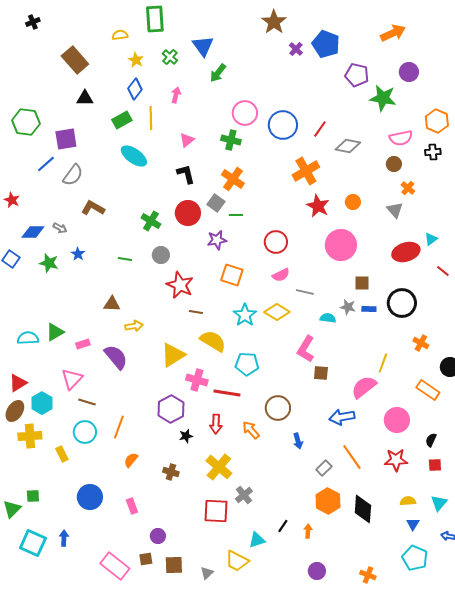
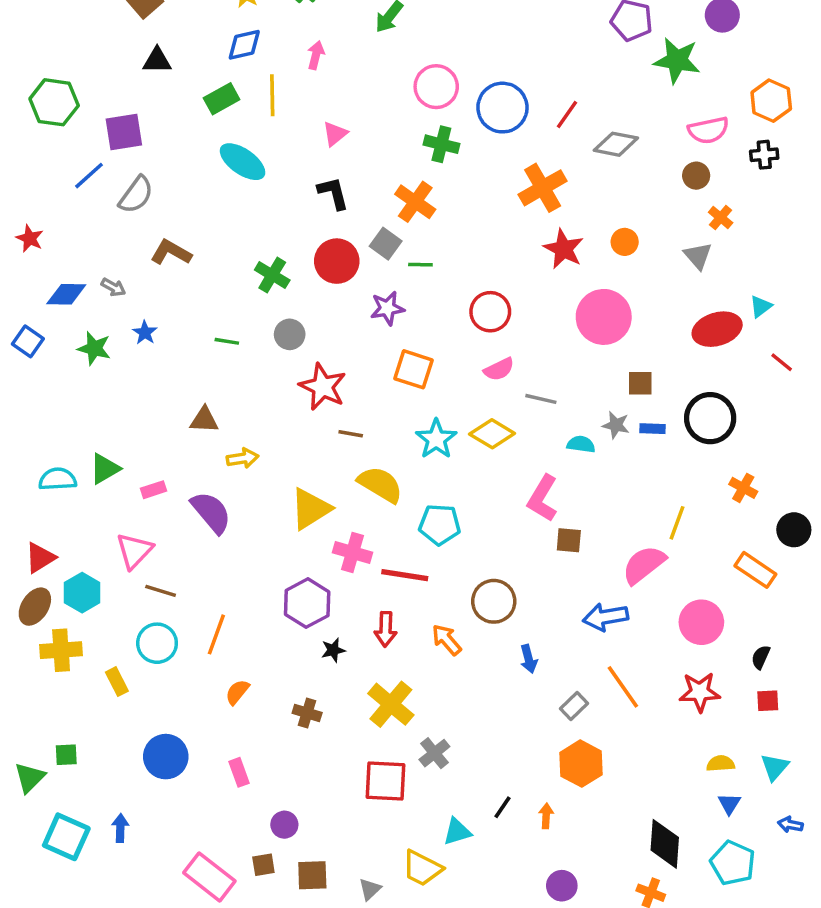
blue diamond: (135, 89) -> (244, 45), turned 40
green cross: (231, 140) -> (441, 144), moved
black diamond: (363, 509) -> (665, 844), moved

